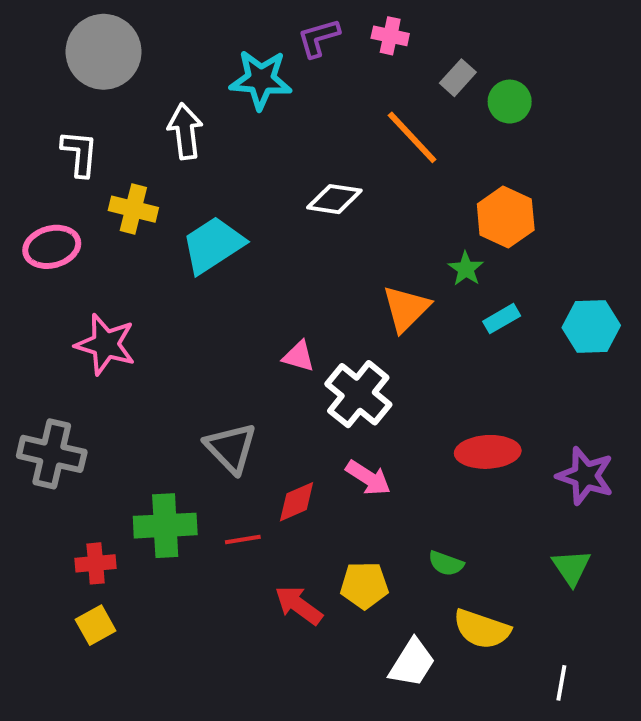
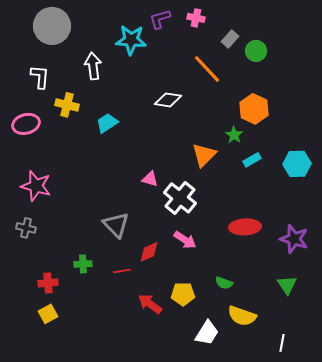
cyan trapezoid: (213, 245) -> (107, 123), size x0.7
pink star: (105, 344) -> (36, 186), moved
gray cross: (52, 454) -> (26, 228), size x0.6
green cross: (165, 526) -> (83, 264), size x0.6

